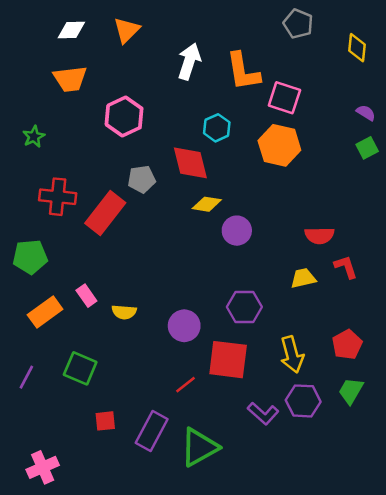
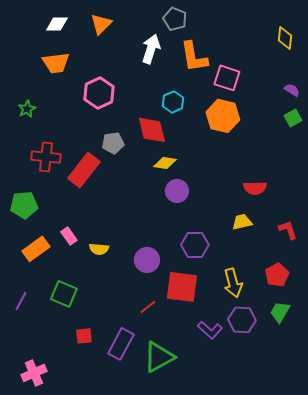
gray pentagon: (298, 24) -> (175, 19), moved
purple circle: (237, 231) -> (177, 191), moved
red L-shape: (346, 267) -> (288, 230), moved

